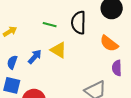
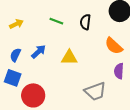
black semicircle: (79, 23) -> (85, 22), size x0.7
yellow triangle: (58, 50) -> (69, 58), moved, turned -36

